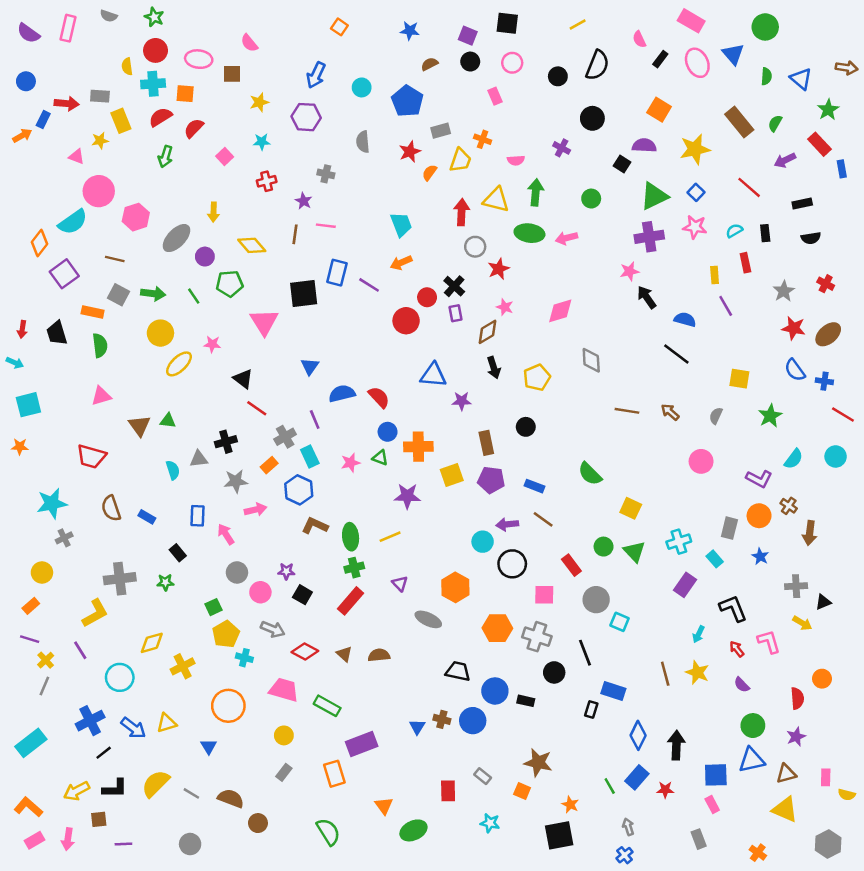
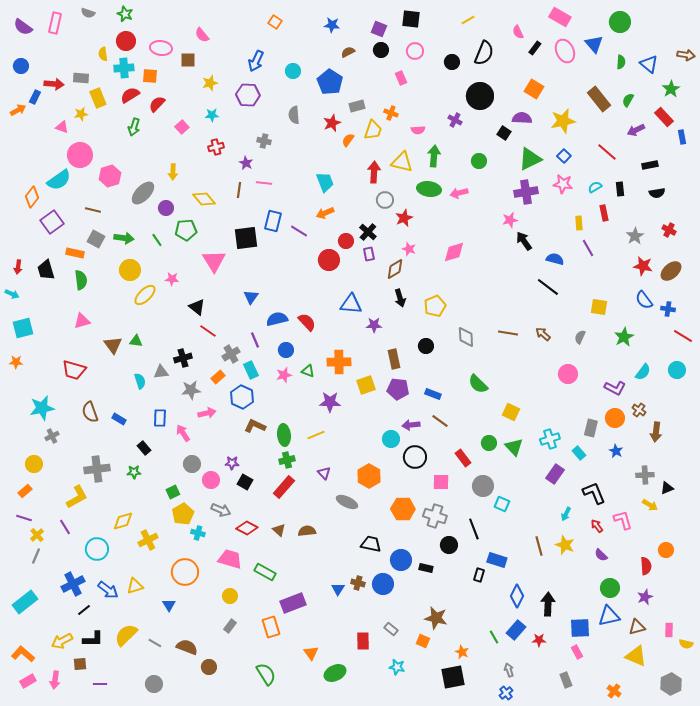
black circle: (592, 118) -> (480, 96), size x1.4
gray diamond: (591, 360) -> (466, 337), moved
blue circle: (388, 432) -> (286, 350), moved

